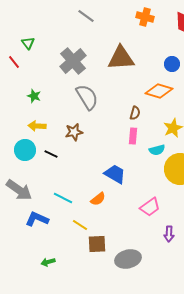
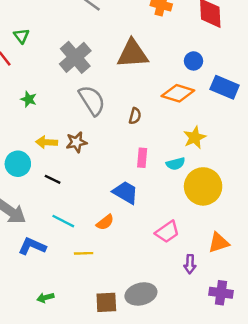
brown semicircle: (135, 113) -> (135, 116), moved
yellow arrow: (37, 126) -> (47, 142), moved
pink rectangle: (133, 136) -> (142, 158), moved
black line: (51, 154) -> (53, 179), moved
yellow line: (80, 225) -> (84, 253), turned -35
brown square: (97, 244) -> (106, 302), moved

